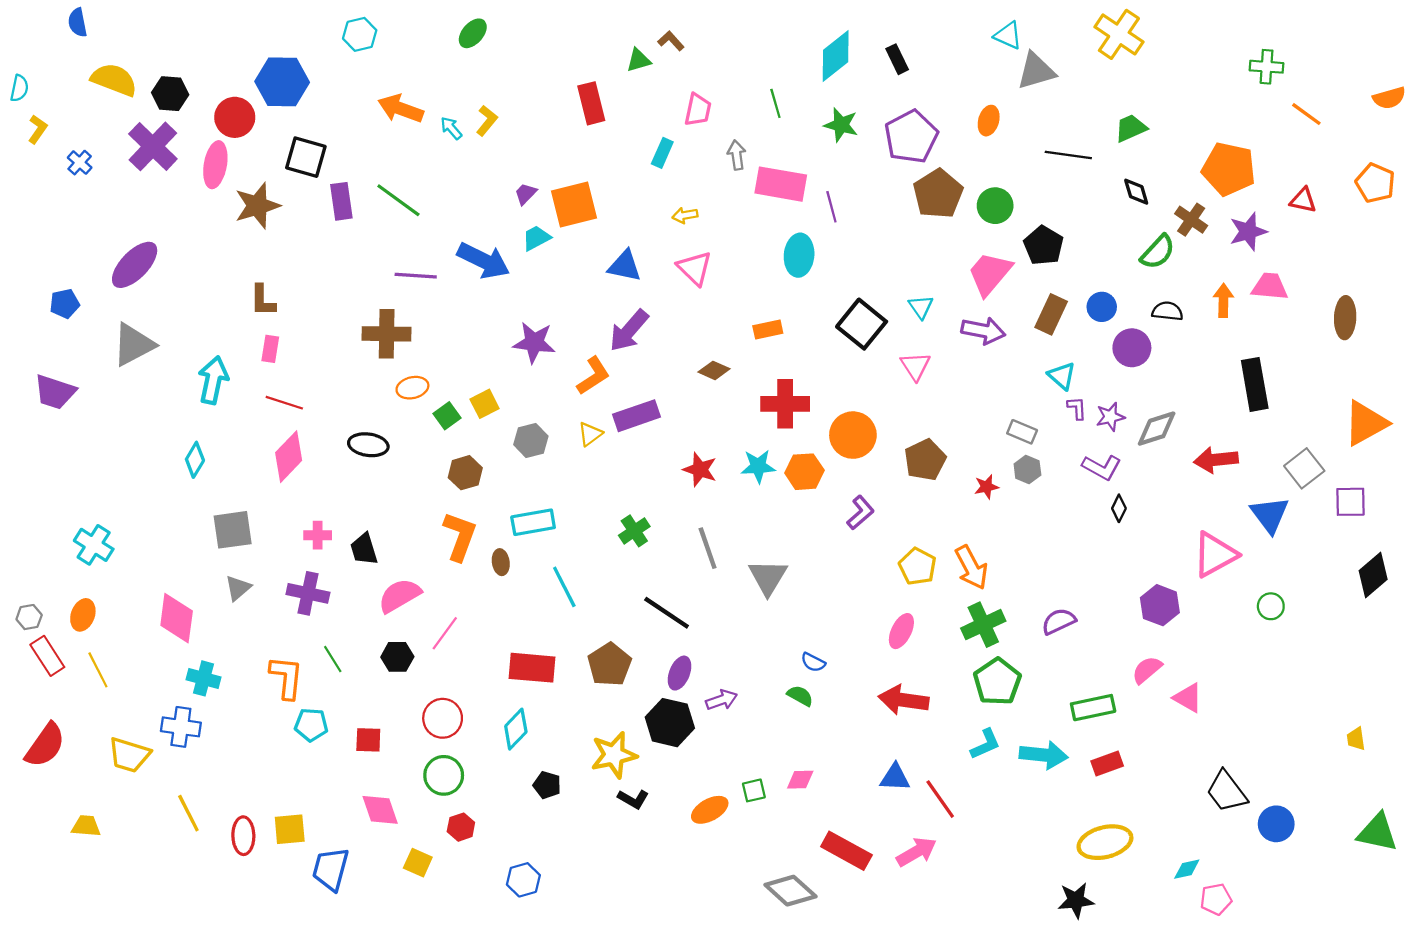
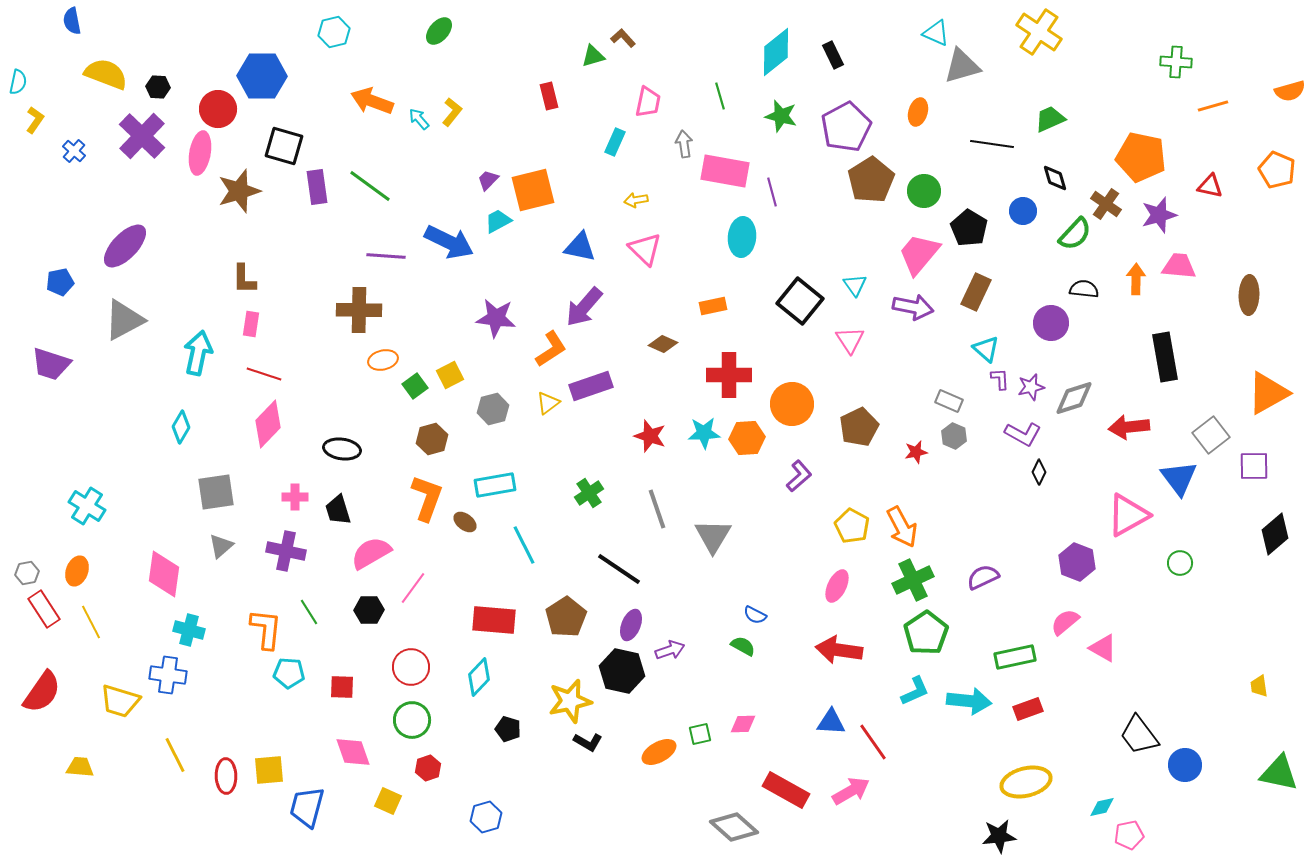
black hexagon: (170, 94) -> (158, 87), size x0.7
red rectangle: (591, 103) -> (549, 96), size x0.7
orange line: (1306, 114) -> (1213, 106), turned -52
blue circle: (1102, 307) -> (1023, 211), moved
black ellipse: (368, 445) -> (342, 449), moved
brown ellipse: (501, 562) -> (465, 522), turned -45

